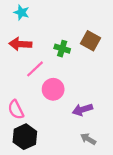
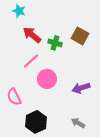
red arrow: (20, 44) -> (32, 35), moved, turned 36
purple arrow: (82, 110) -> (81, 88), moved
black hexagon: (25, 137) -> (36, 122), moved

